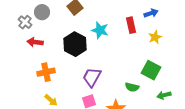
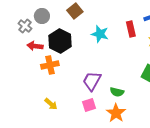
black hexagon: (75, 44) -> (60, 41), moved
orange cross: (46, 72) -> (50, 65), moved
green semicircle: (132, 87) -> (117, 92), moved

